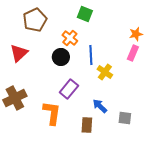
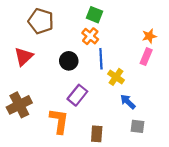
brown pentagon: (35, 20) -> (41, 21), turned -30
orange cross: (70, 38) -> (90, 36), moved
blue arrow: (100, 106) -> (128, 102), moved

